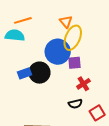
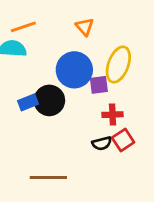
yellow ellipse: (73, 38) -> (118, 64), moved
red cross: (83, 84) -> (112, 115), turned 32
red square: (97, 113) -> (123, 140), moved

